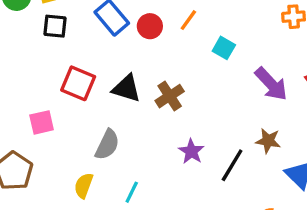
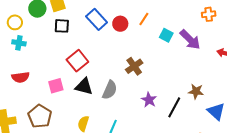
red square: (78, 83) -> (77, 61), turned 30
purple arrow: (271, 84) -> (190, 40), moved
black triangle: (127, 88) -> (84, 86), moved
gray semicircle: (107, 145) -> (110, 90), moved

